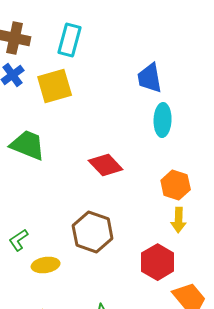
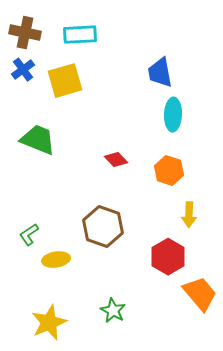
cyan rectangle: (70, 40) -> (80, 35), turned 72
red diamond: (106, 165) -> (116, 160), size x0.7
orange hexagon: (176, 185) -> (169, 171), moved

